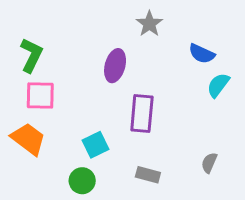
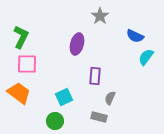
purple rectangle: (142, 113) -> (95, 76), size x0.7
gray semicircle: (209, 163) -> (110, 98), moved

